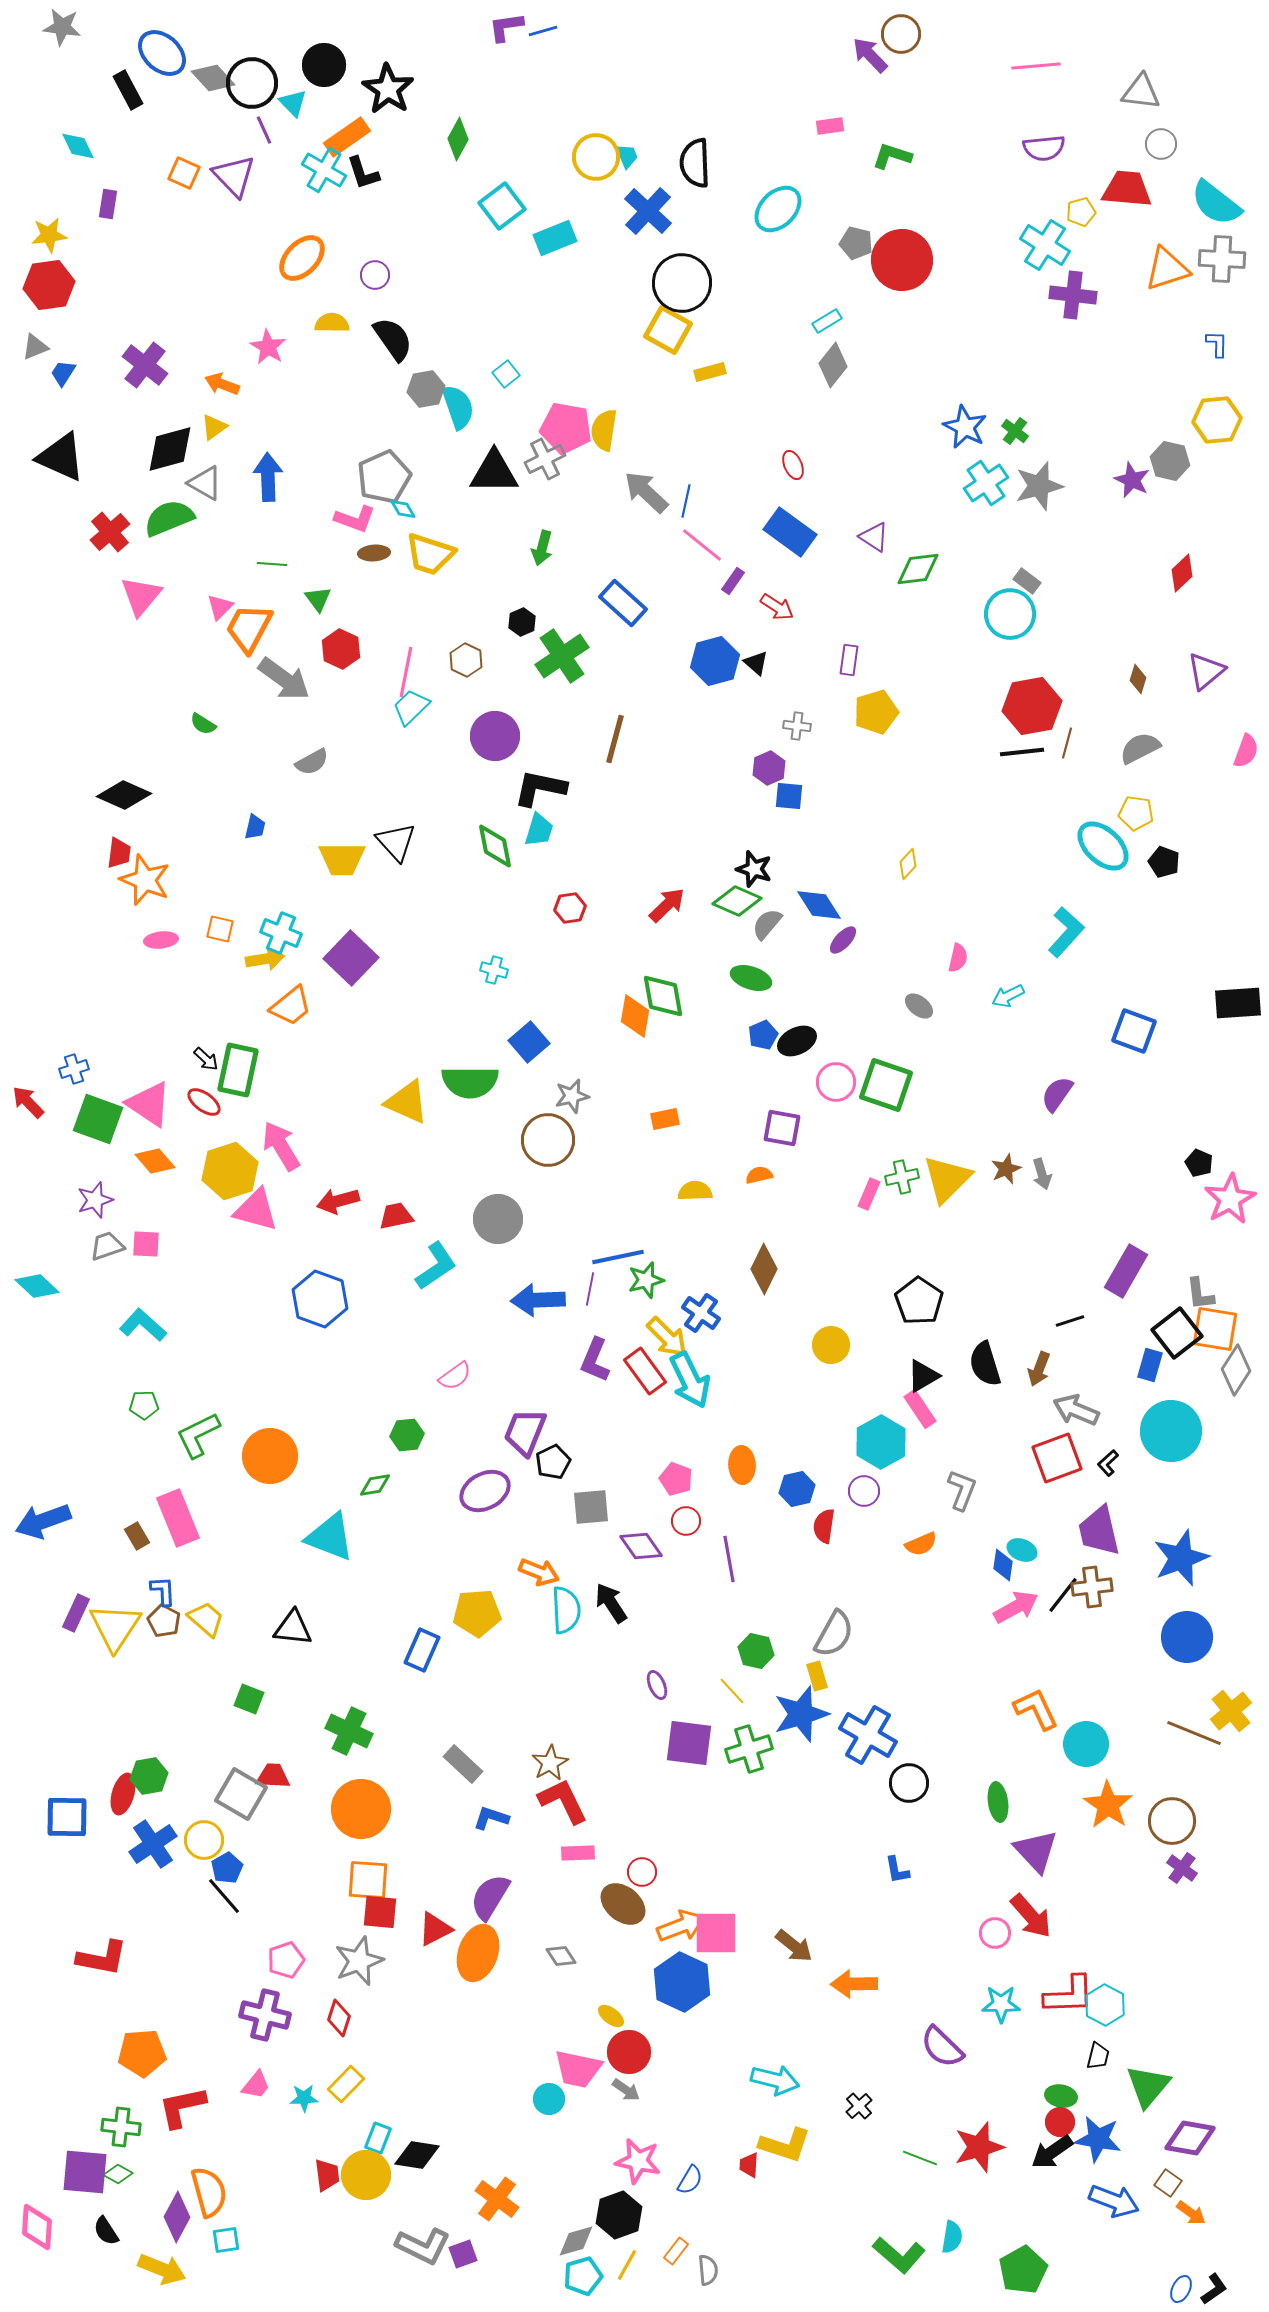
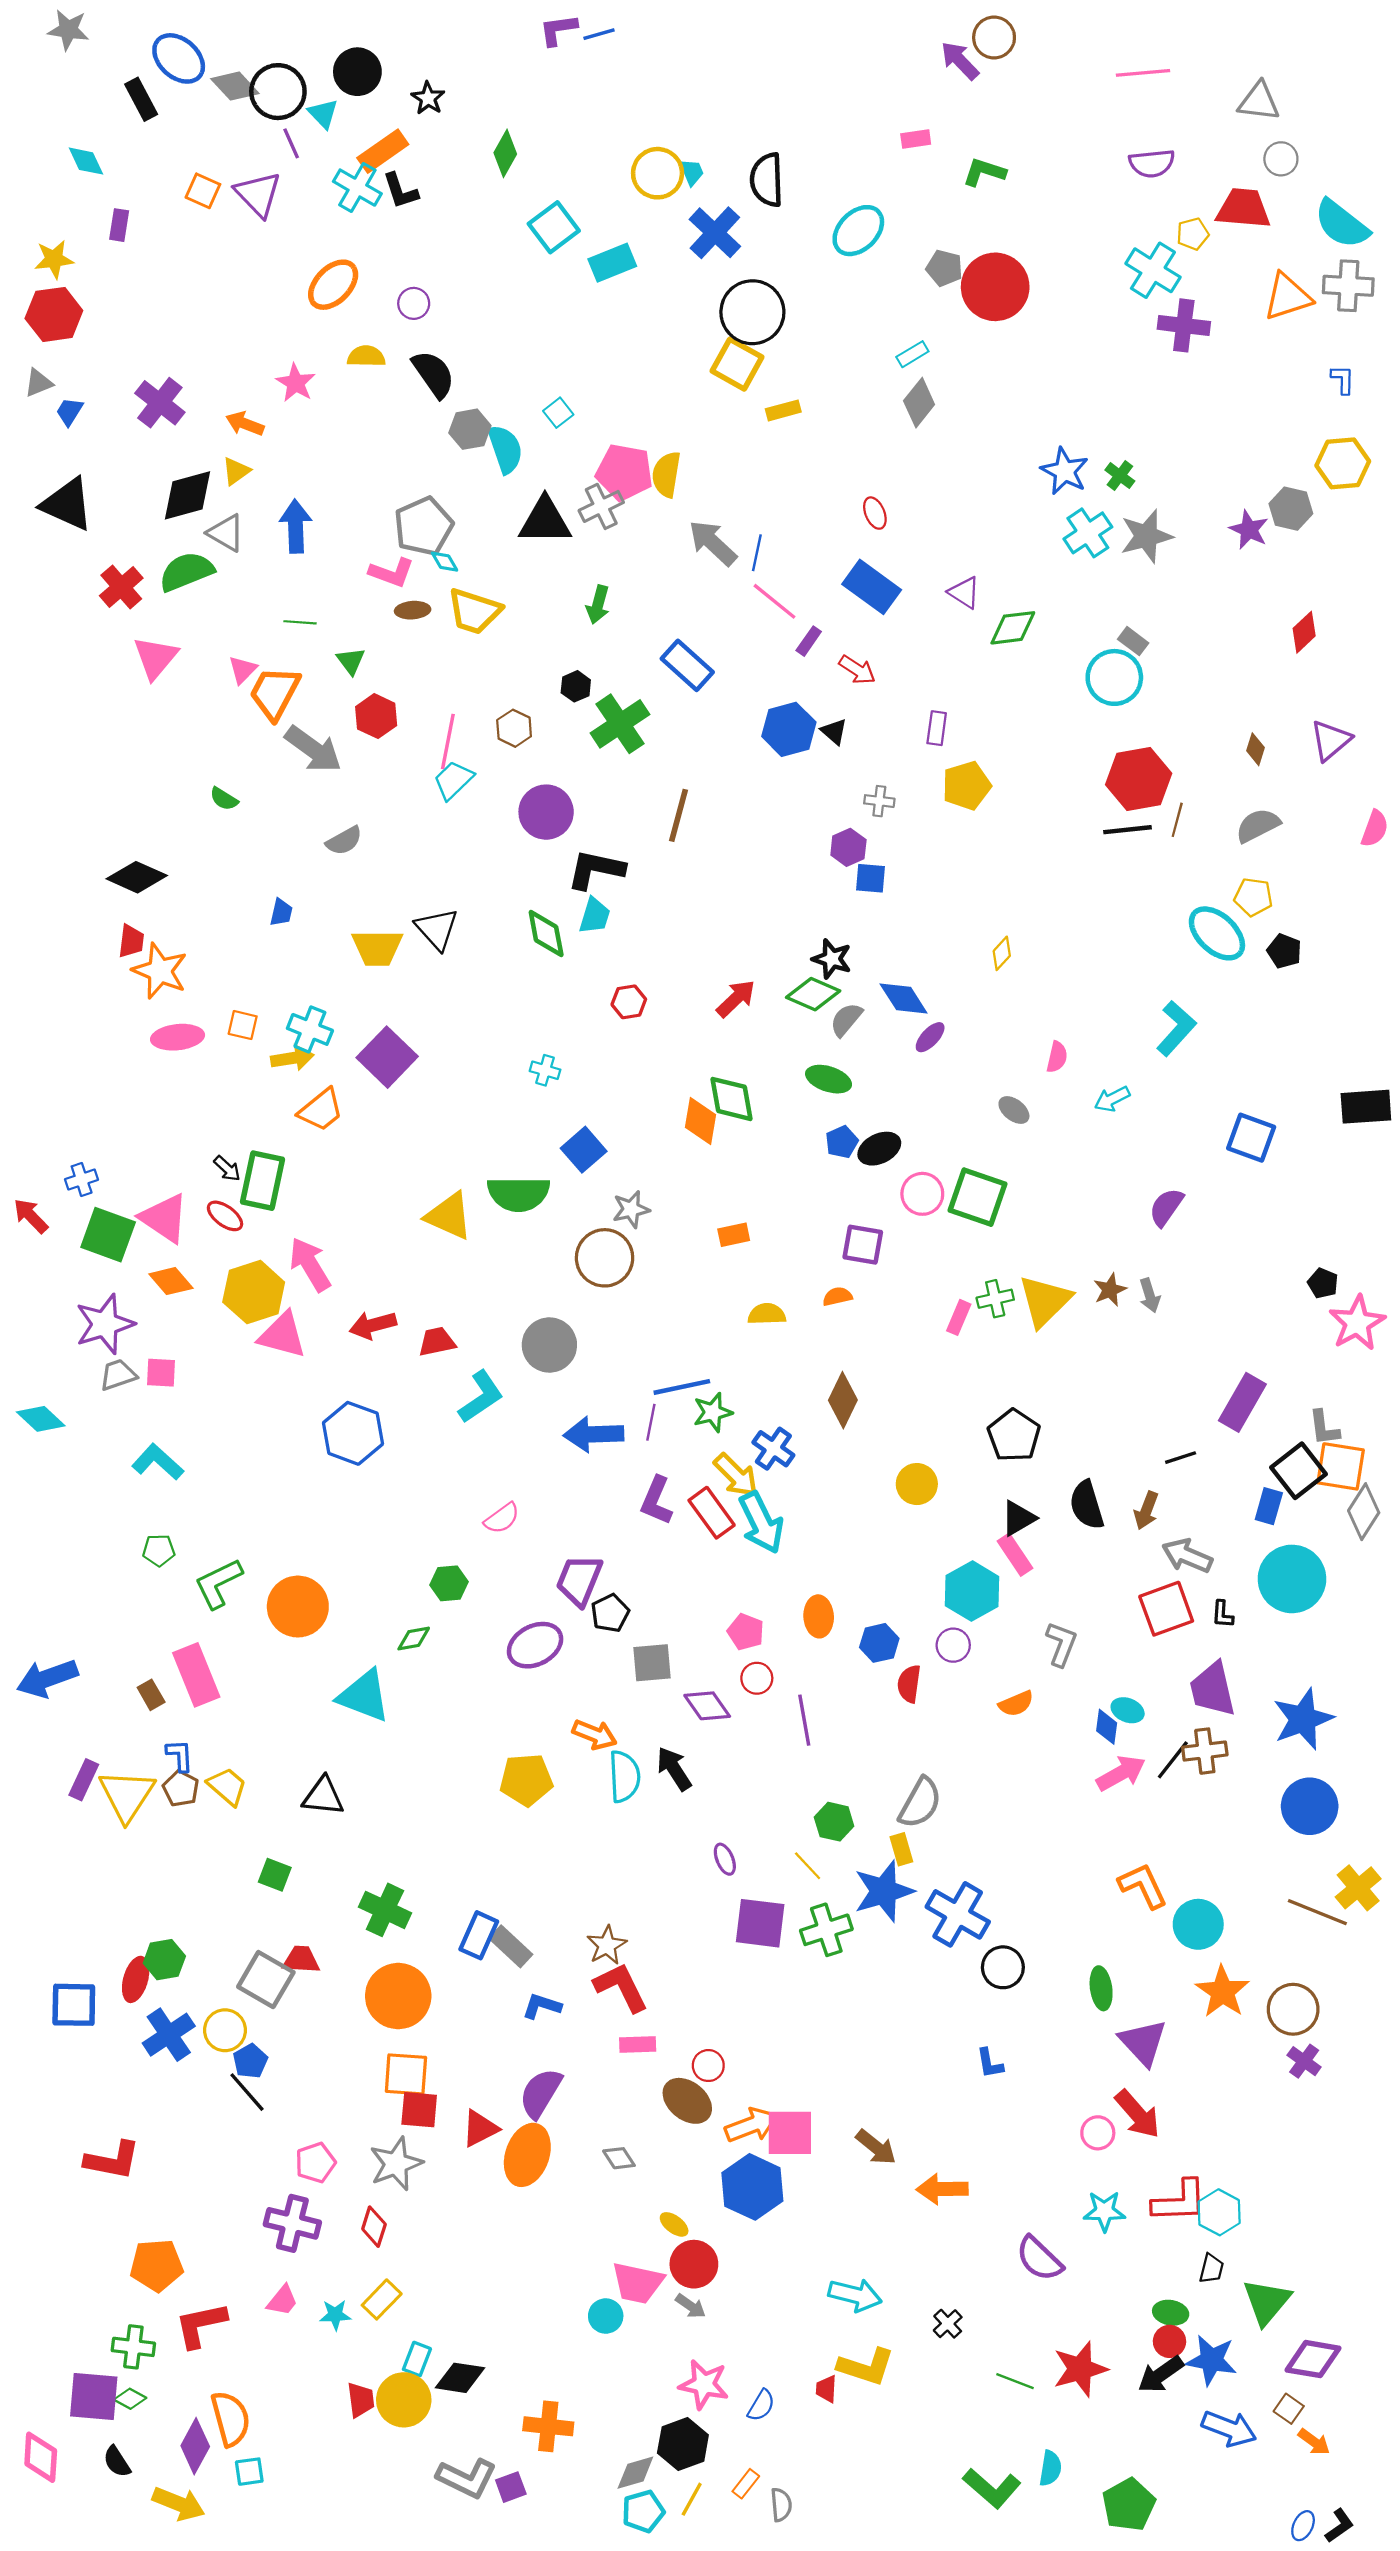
black star: (388, 89) -> (428, 98), size x0.6
pink ellipse: (161, 940) -> (178, 1037), size x1.4
purple star: (95, 1200) -> (105, 1324), size x1.5
black L-shape: (1108, 1463) -> (1222, 1614), turned -44
blue rectangle: (422, 1650) -> (479, 1935), moved
orange cross: (497, 2199) -> (548, 2426), turned -30

